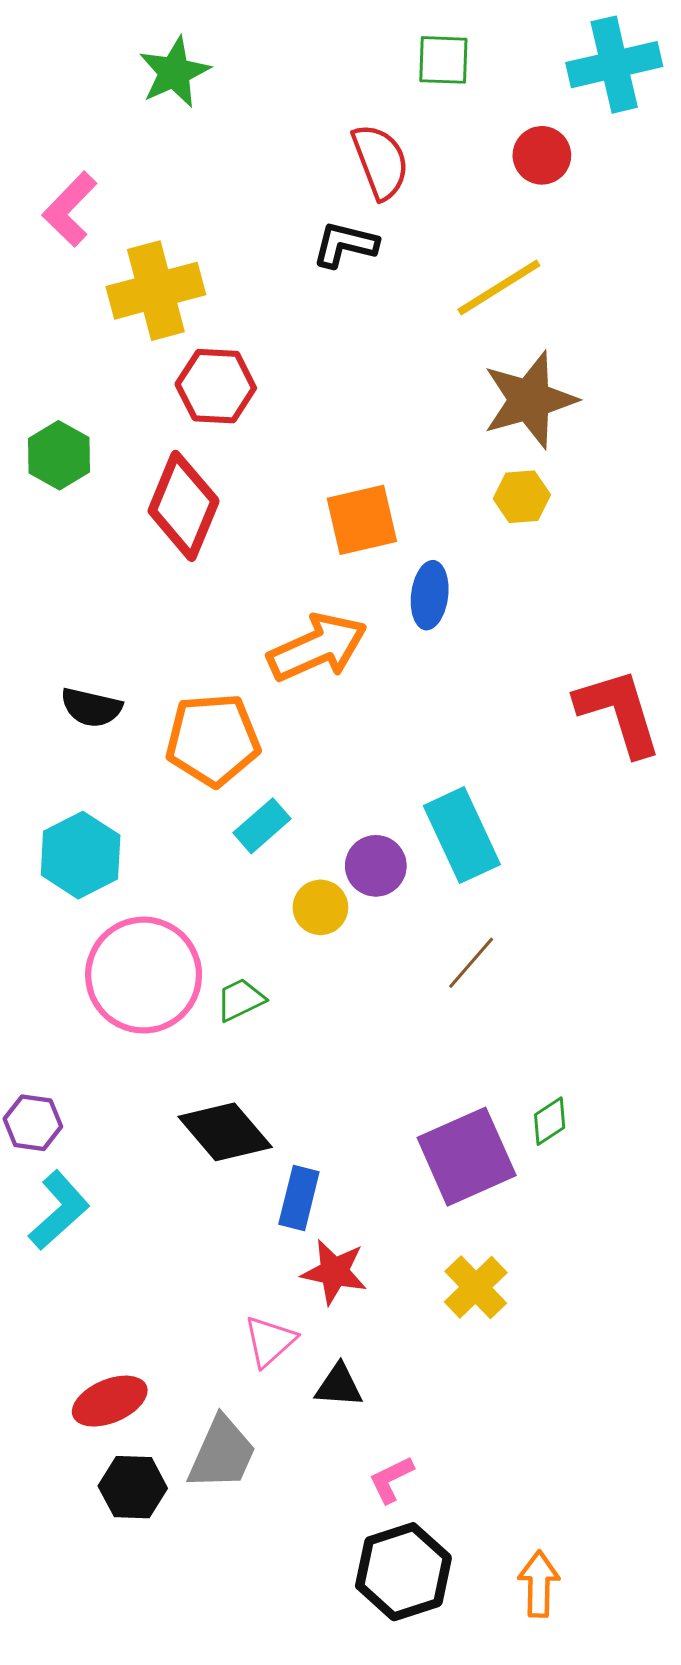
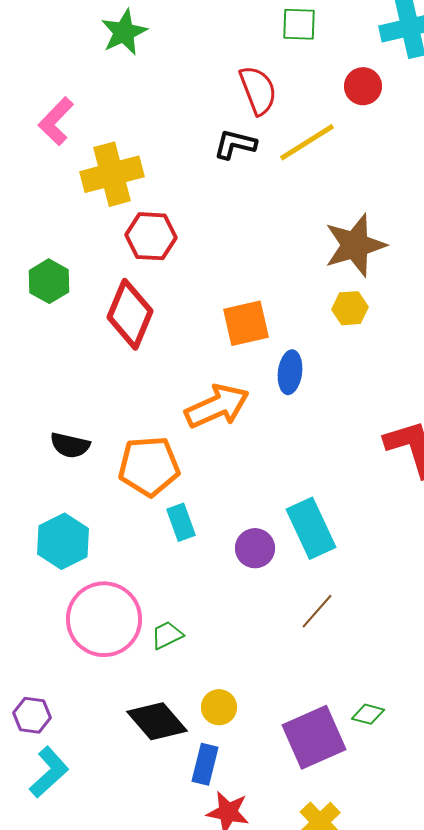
yellow line: (499, 288) -> (307, 142), moved
cyan rectangle: (262, 826) -> (181, 522), turned -69
yellow circle: (320, 907) -> (219, 707), moved
green diamond: (550, 1121) -> (368, 714), turned 48

